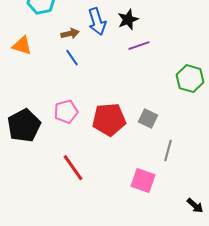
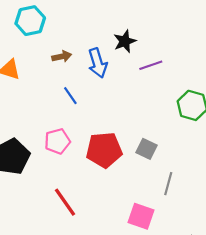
blue arrow: (97, 22) -> (98, 63), moved
purple line: (139, 46) -> (151, 65), moved
blue line: (72, 58) -> (70, 96), moved

